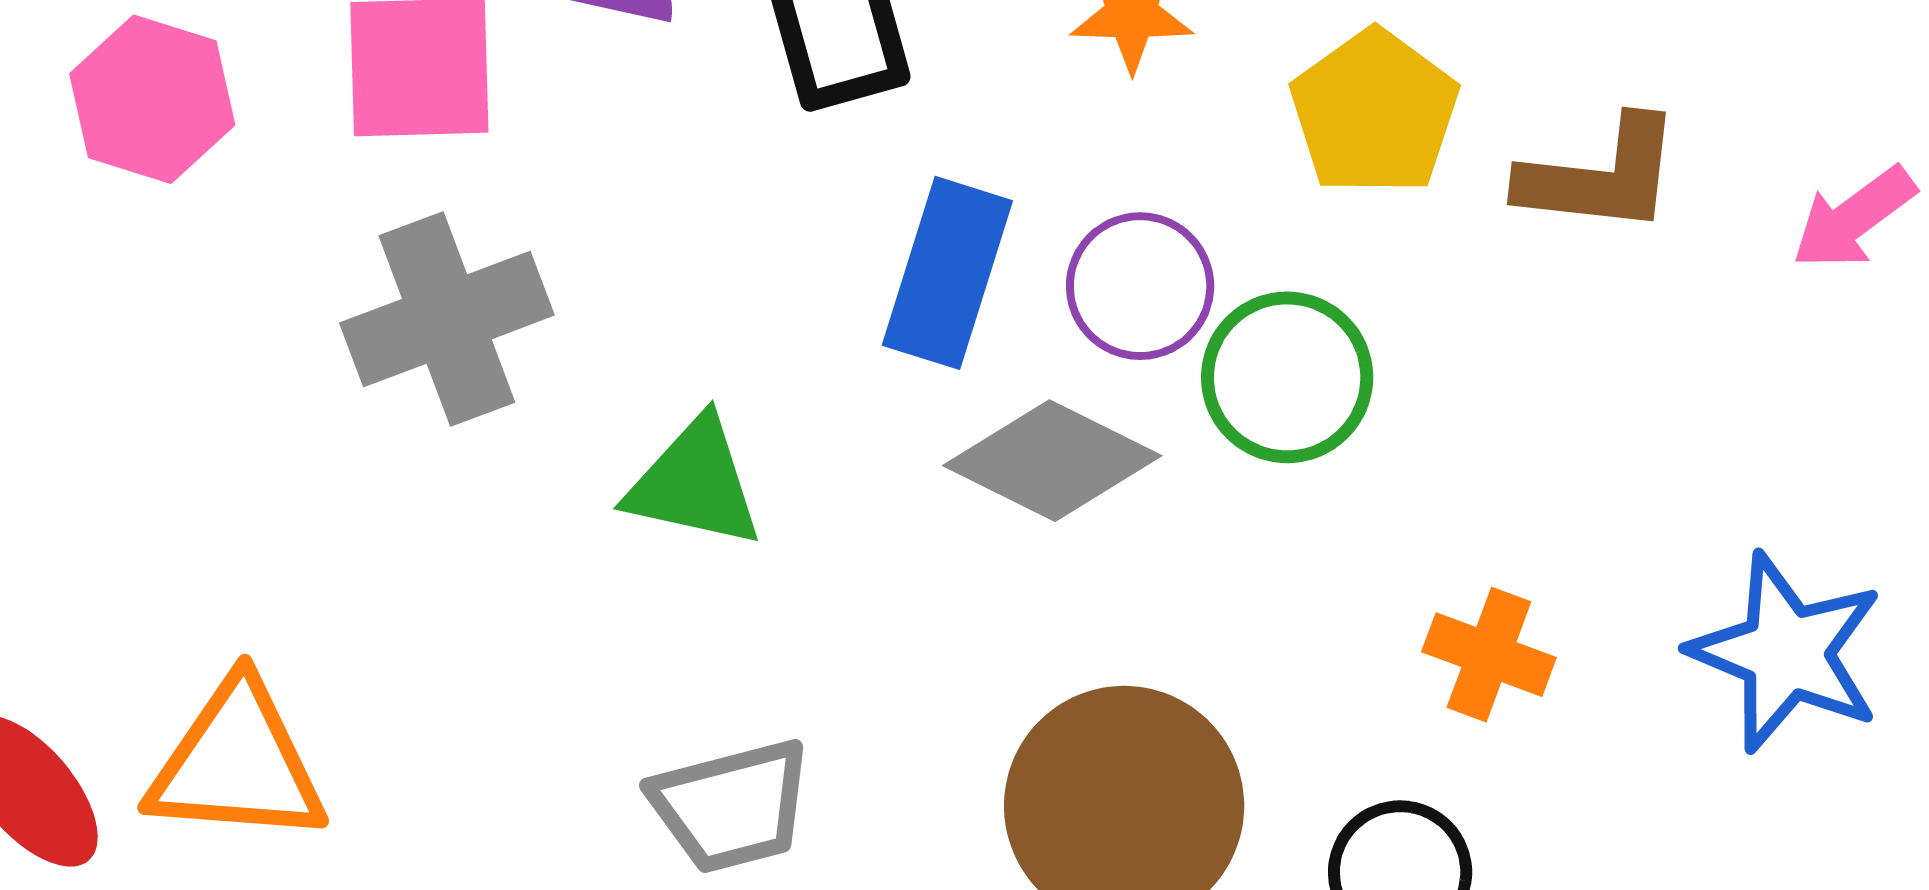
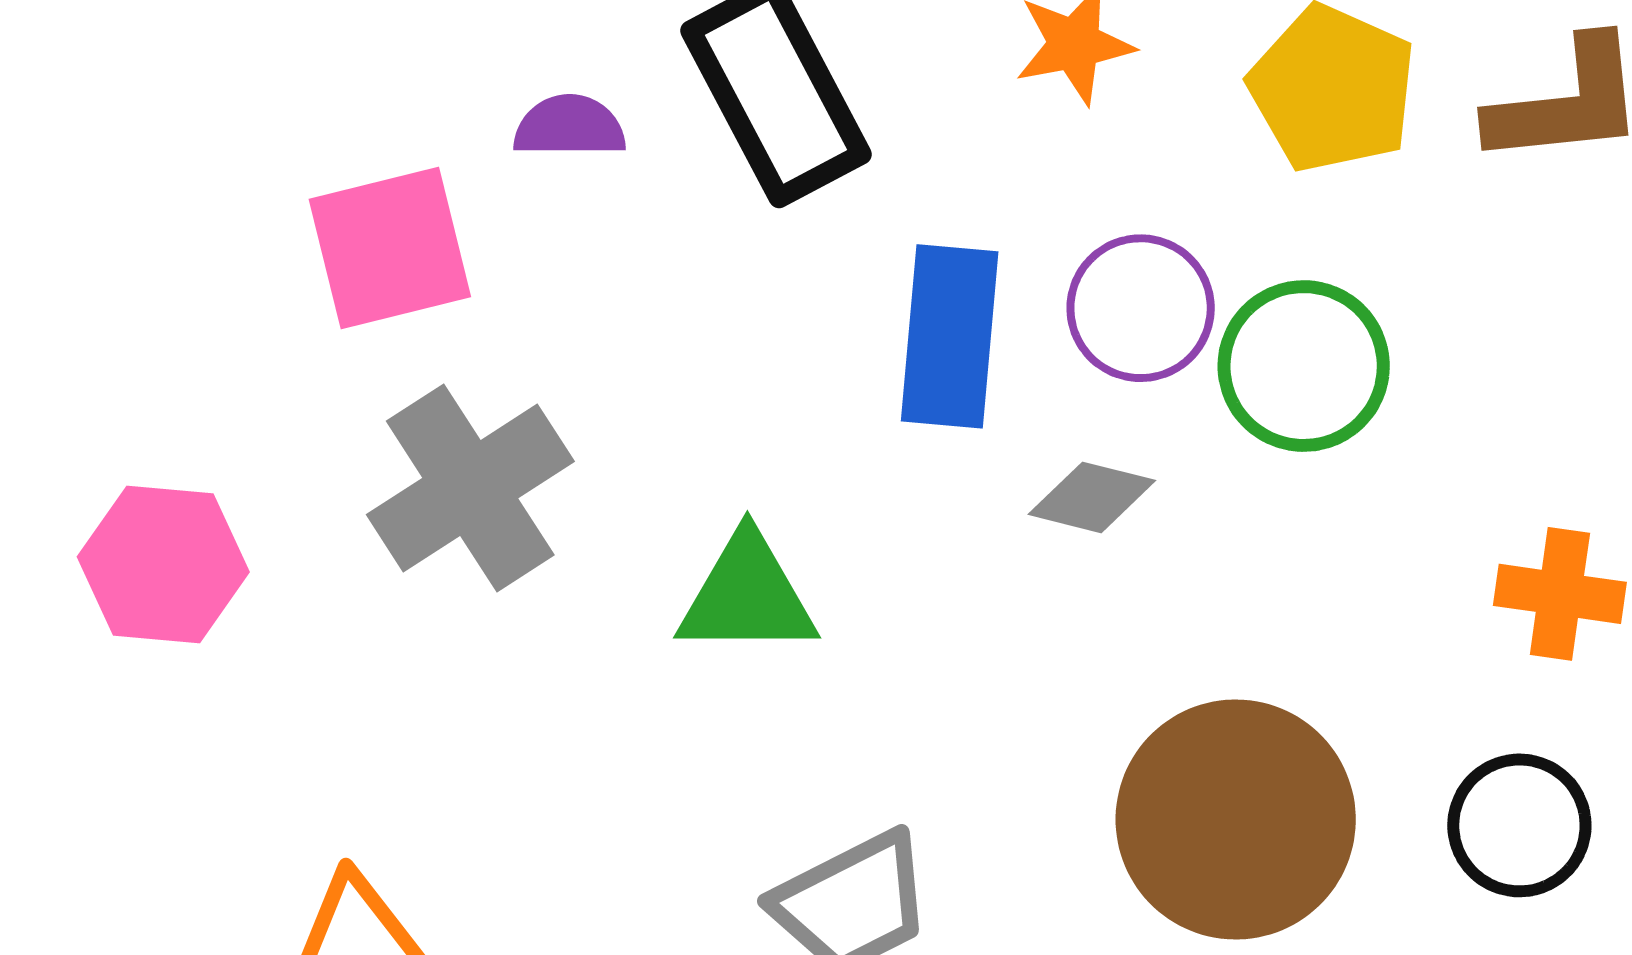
pink hexagon: (152, 99) -> (163, 564), moved
gray diamond: (1052, 461) -> (1092, 497), size x0.6

